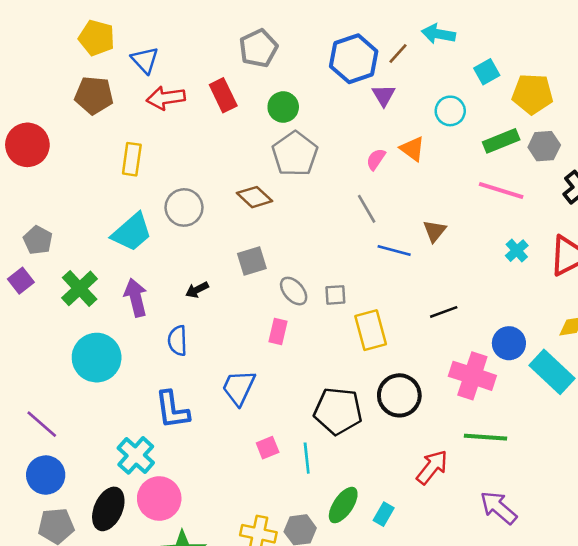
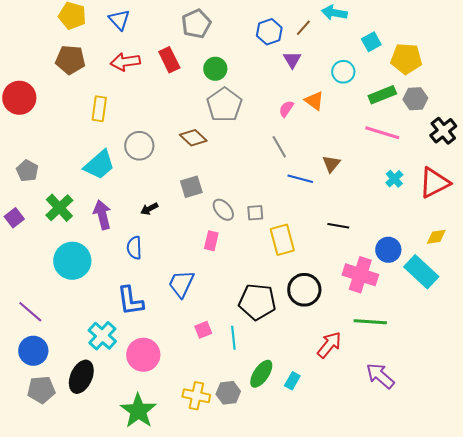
blue hexagon: (354, 59) -> (269, 32), size x0.7
blue triangle: (145, 60) -> (119, 20), moved
purple square: (21, 281) -> (14, 218), moved
black line: (444, 312) -> (338, 226), turned 30
pink circle: (159, 499) -> (143, 355), moved

